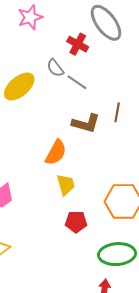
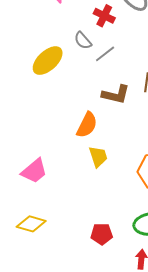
gray line: (77, 82) -> (105, 54), turned -70
red pentagon: (76, 222) -> (102, 234), moved

